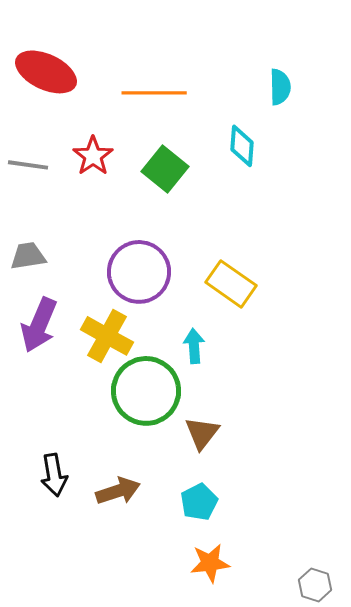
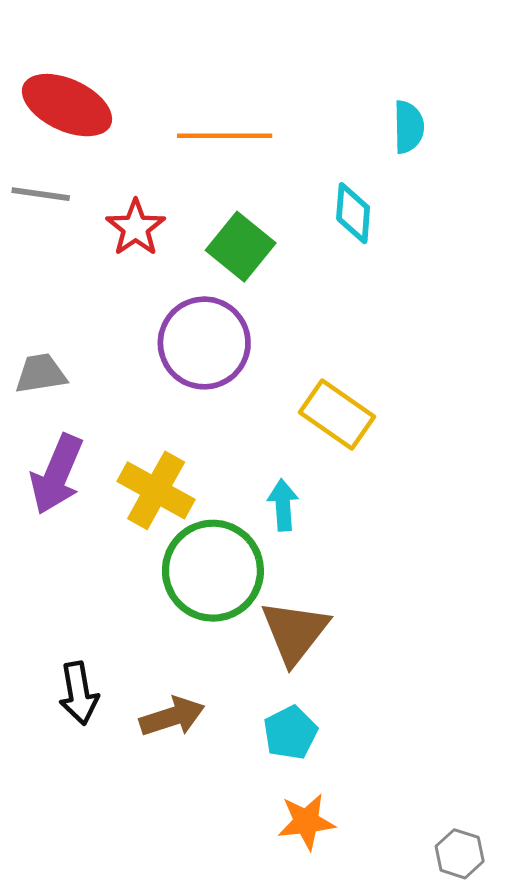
gray line: (28, 165) -> (41, 194), moved
purple circle: (139, 272) -> (204, 343), moved
brown triangle: (202, 433) -> (295, 632), size x1.4

